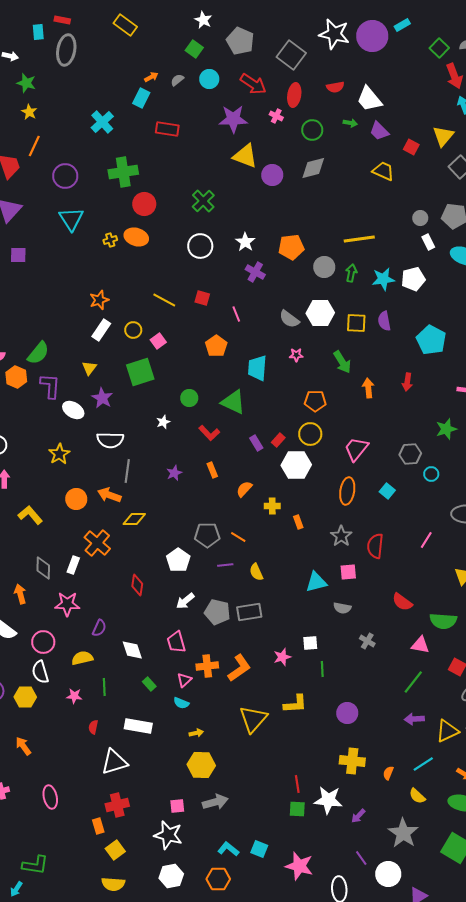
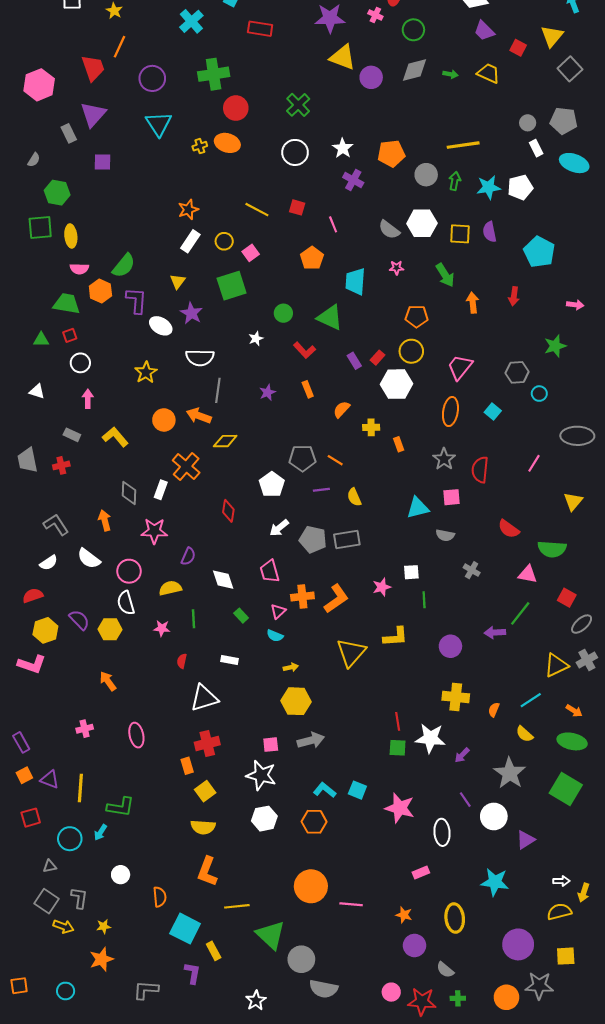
green arrow: (350, 123) -> (450, 74), moved
purple arrow: (414, 719) -> (495, 633), moved
white rectangle: (138, 726) -> (229, 660), size x0.6

